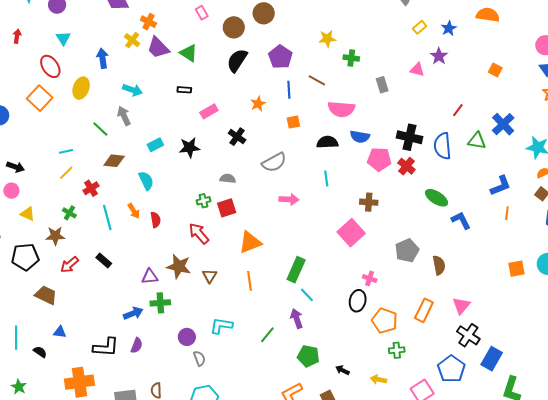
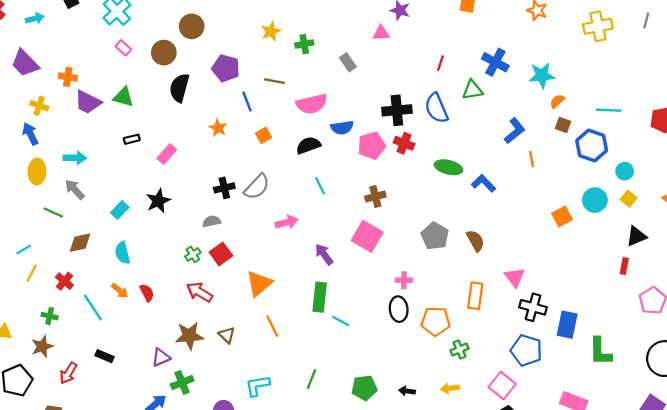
yellow cross: (132, 40) -> (39, 106), moved
yellow ellipse: (81, 88) -> (37, 172), moved
black cross: (237, 137) -> (224, 188), moved, turned -30
cyan semicircle: (146, 181) -> (122, 253), turned -150
purple arrow: (297, 319) -> (324, 254), moved

